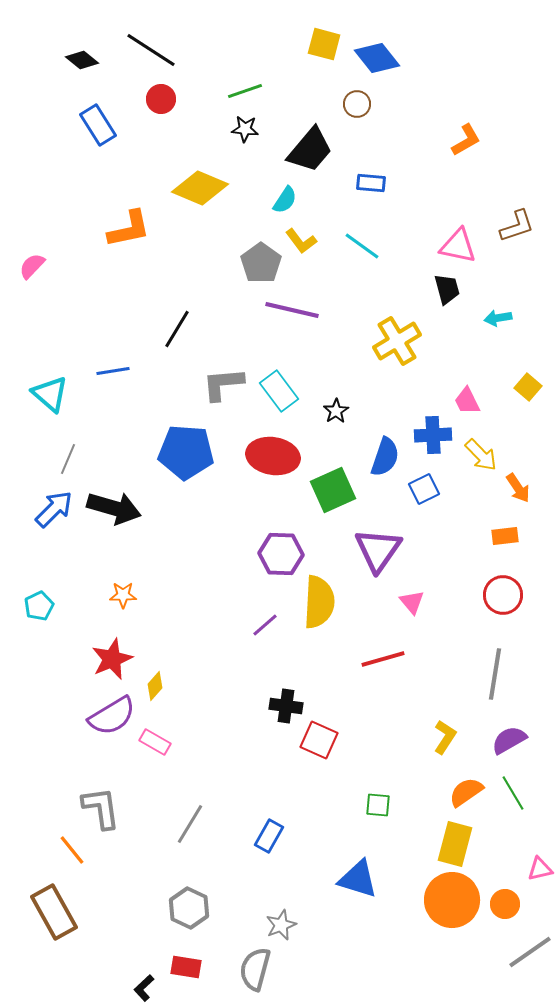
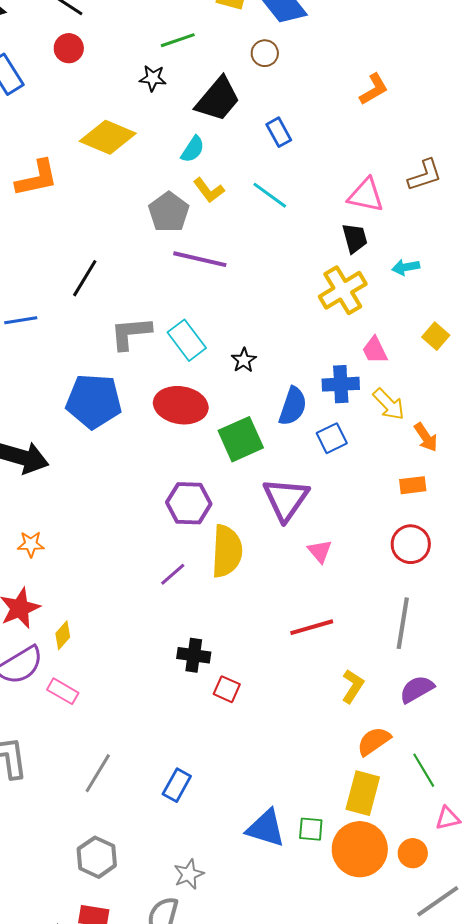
green line: (245, 91) -> (178, 40), moved
blue rectangle: (371, 183) -> (279, 132), turned 56
yellow cross: (397, 341) -> (343, 290), moved
red line: (383, 659) -> (312, 627), moved
red square: (319, 740) -> (227, 689), size x0.7
green line: (513, 793) -> (424, 770), moved
green square: (378, 805) -> (311, 829), moved

